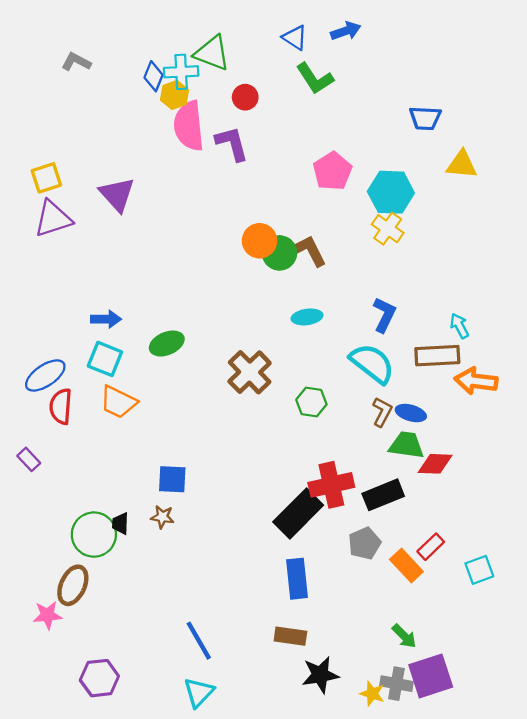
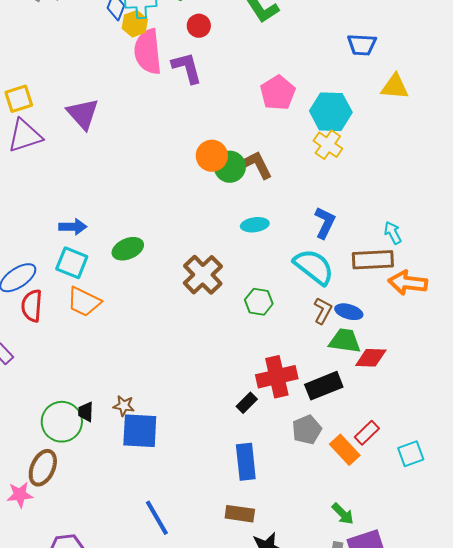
blue square: (172, 479) -> (140, 431), moved, size x1.4
black rectangle: (298, 514) -> (247, 403), size x0.5

